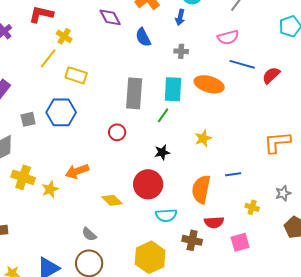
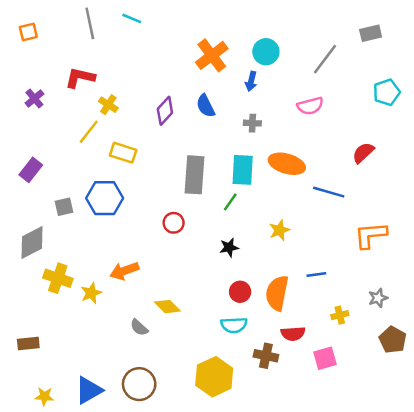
purple diamond: (110, 17) -> (165, 111), moved, turned 70
blue line: (242, 64) -> (329, 192), moved
red circle: (148, 184) -> (240, 292), moved, size x0.6
yellow cross: (252, 207) -> (340, 315), turned -32
gray semicircle: (89, 234) -> (139, 327), moved

